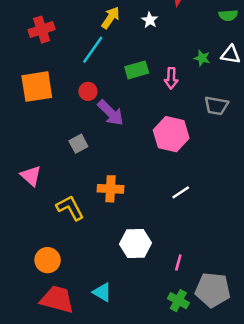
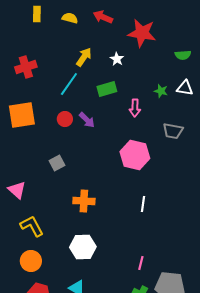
green rectangle: (137, 70) -> (107, 89), moved
purple arrow: (111, 113) -> (87, 120), moved, size x0.7
white line: (181, 192) -> (143, 204), turned -49
yellow L-shape: (70, 208) -> (32, 226), moved
white hexagon: (135, 243) -> (83, 247), moved

